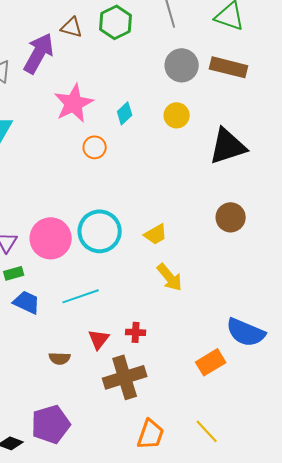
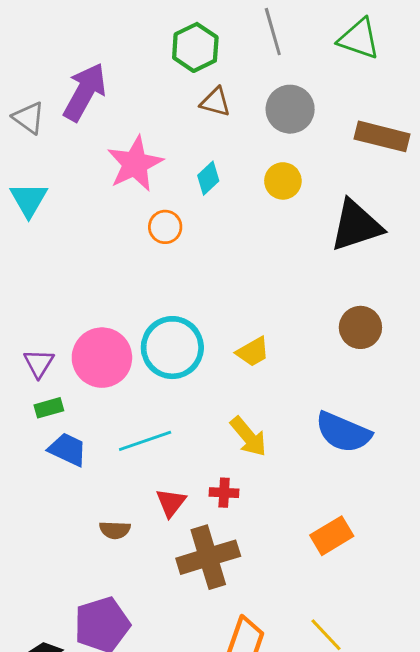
brown triangle: (72, 27) -> (215, 102), moved
brown rectangle: (229, 67) -> (382, 136), moved
yellow arrow: (170, 277) -> (248, 437), moved
blue semicircle: (246, 332) -> (343, 432), moved

